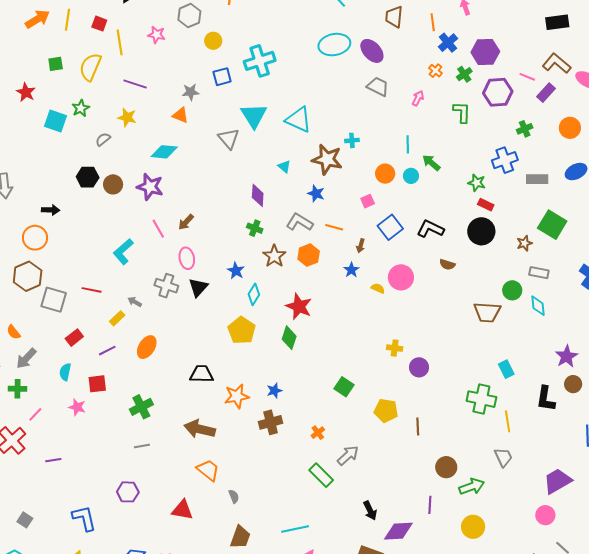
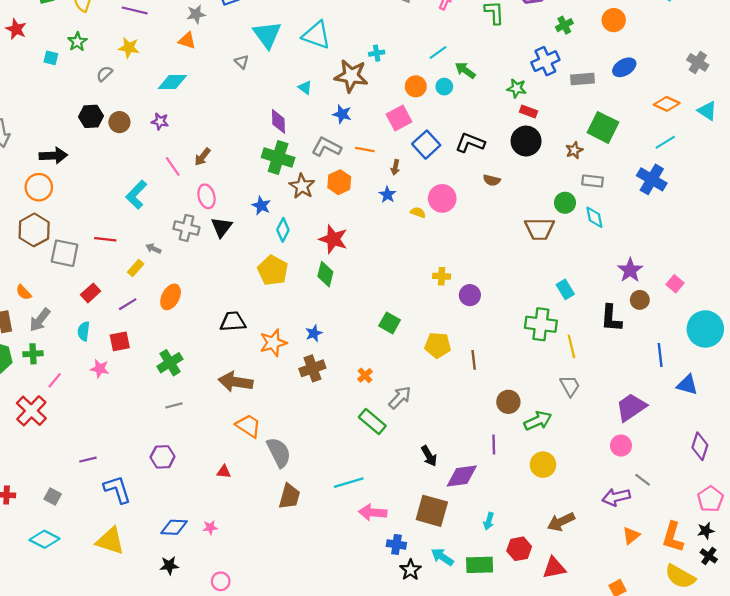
cyan square: (55, 121) -> (51, 58), size x0.6
gray triangle: (229, 139) -> (242, 62), size x0.6
cyan line: (408, 144) -> (438, 53), turned 60
purple star: (150, 187) -> (160, 121), size x0.6
pink square: (368, 201) -> (399, 118), size x1.6
black arrow: (51, 210) -> (53, 156), size x1.4
green cross: (255, 228) -> (278, 157), size x1.8
purple line: (53, 460) -> (88, 460), moved
gray semicircle: (234, 496) -> (279, 452), size x2.0
red triangle: (182, 510) -> (224, 472), size x0.6

